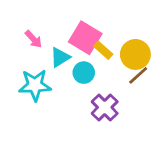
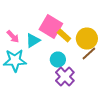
pink arrow: (33, 39) -> (13, 37), moved
cyan circle: (84, 73) -> (58, 60), moved

